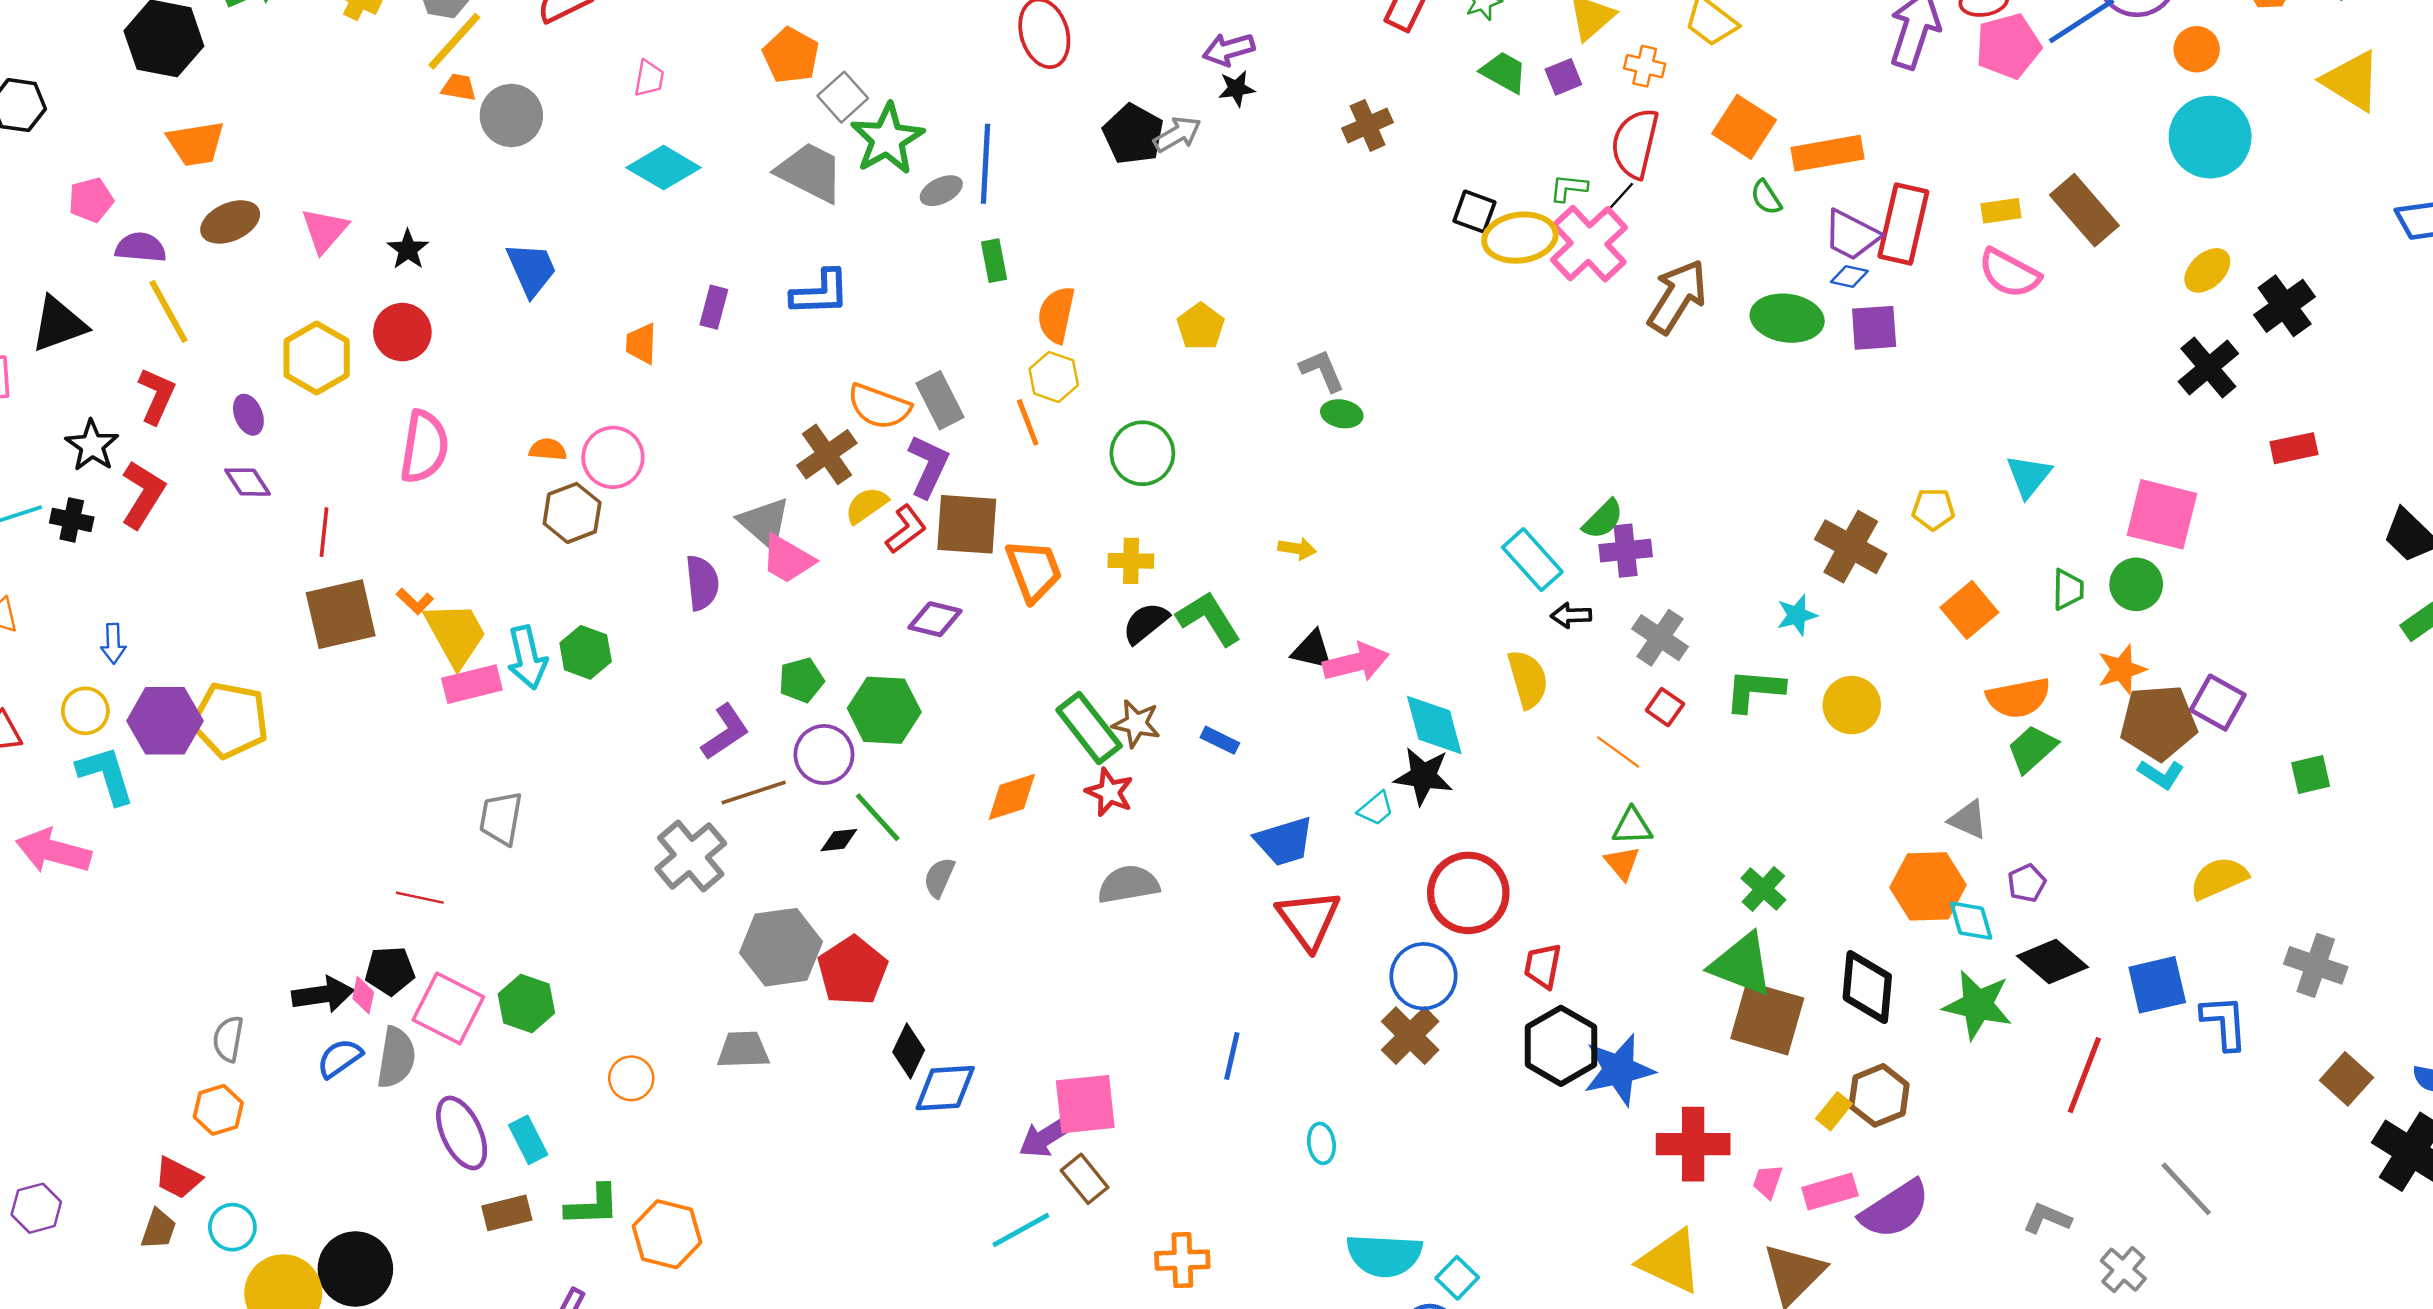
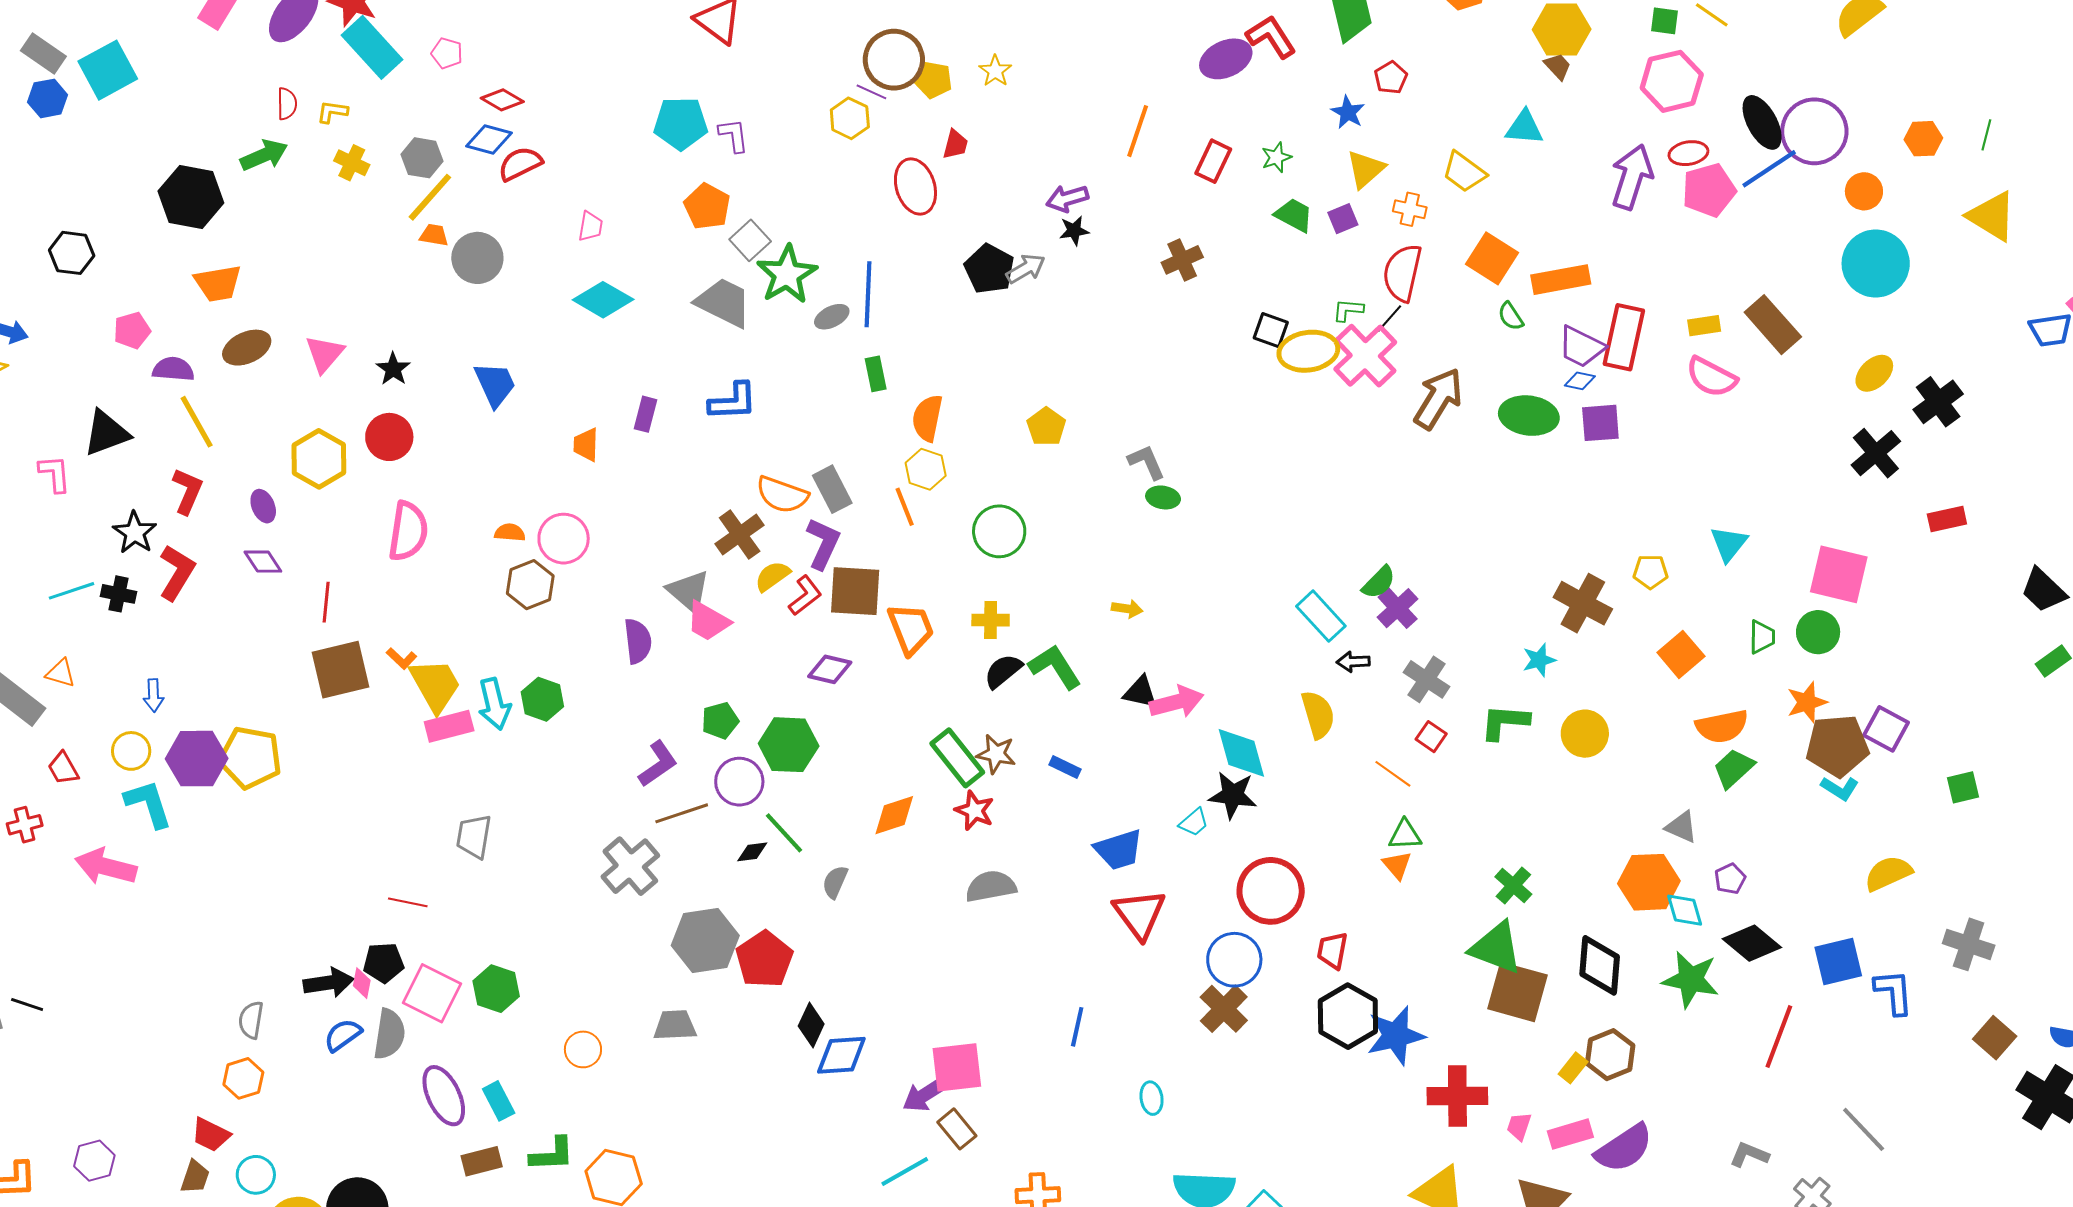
purple cross: (1626, 551) -> (1398, 608), turned -36

